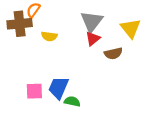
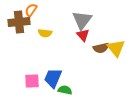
yellow triangle: (131, 28) -> (116, 48), moved
red triangle: (93, 39) -> (83, 35), turned -32

